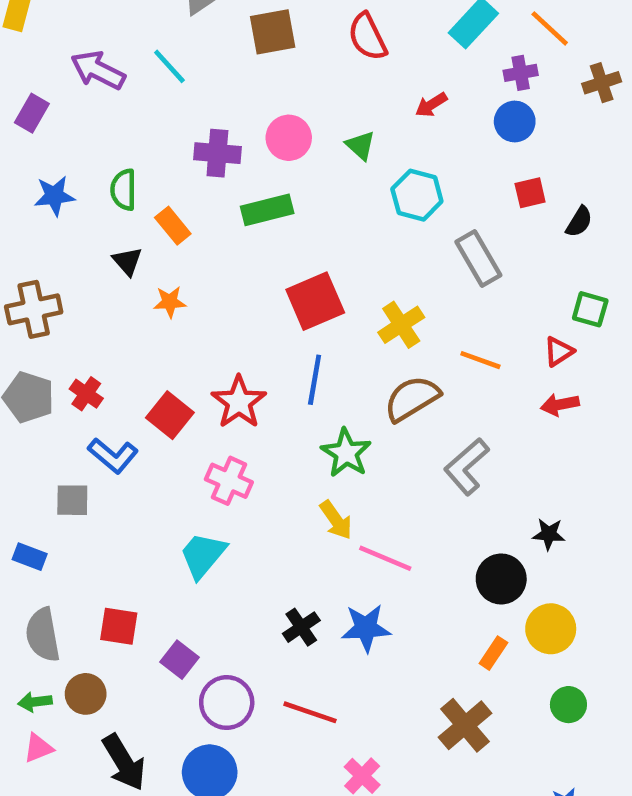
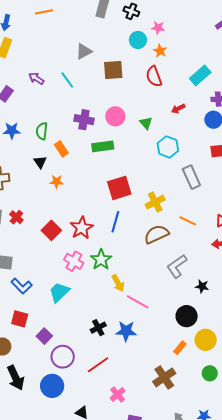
purple arrow: (98, 70) -> (36, 78), size x0.7
green star: (346, 453) -> (101, 260), moved
blue L-shape: (113, 456) -> (22, 286), moved
black star: (549, 534) -> (202, 286), moved
red line: (310, 712) -> (98, 365), turned -60

